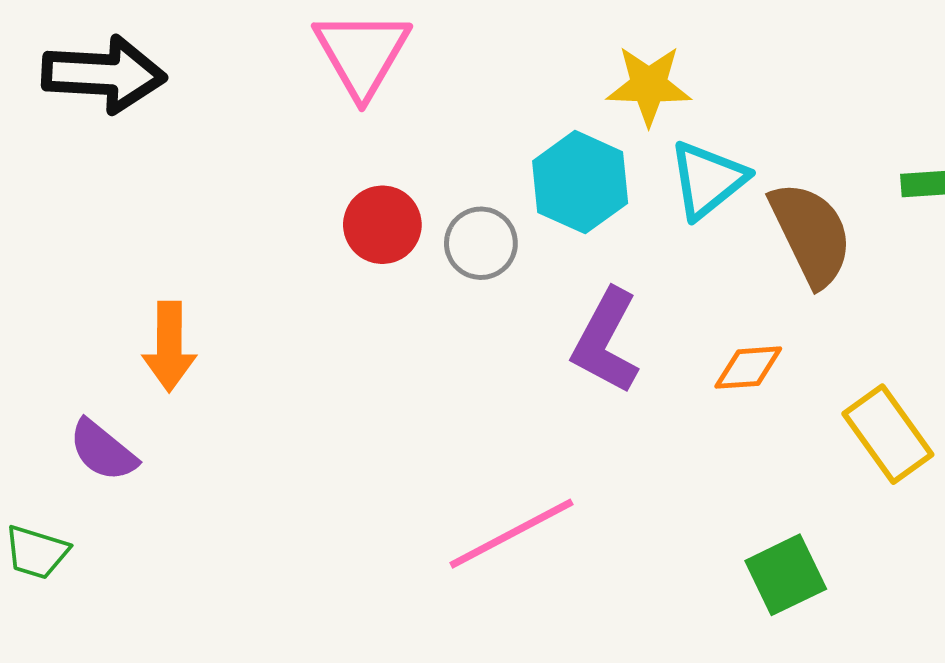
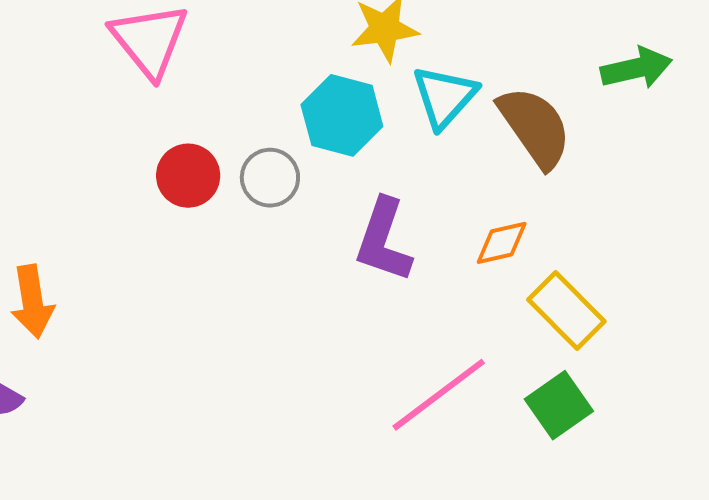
yellow rectangle: (888, 434) -> (566, 310), moved
pink line: (511, 534) -> (439, 395), moved

